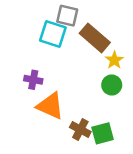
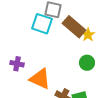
yellow star: (114, 60) -> (88, 35), moved
purple cross: (33, 80) -> (17, 64), moved

